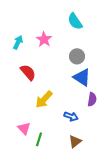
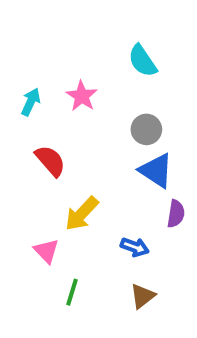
pink triangle: (24, 128) -> (46, 251), moved

